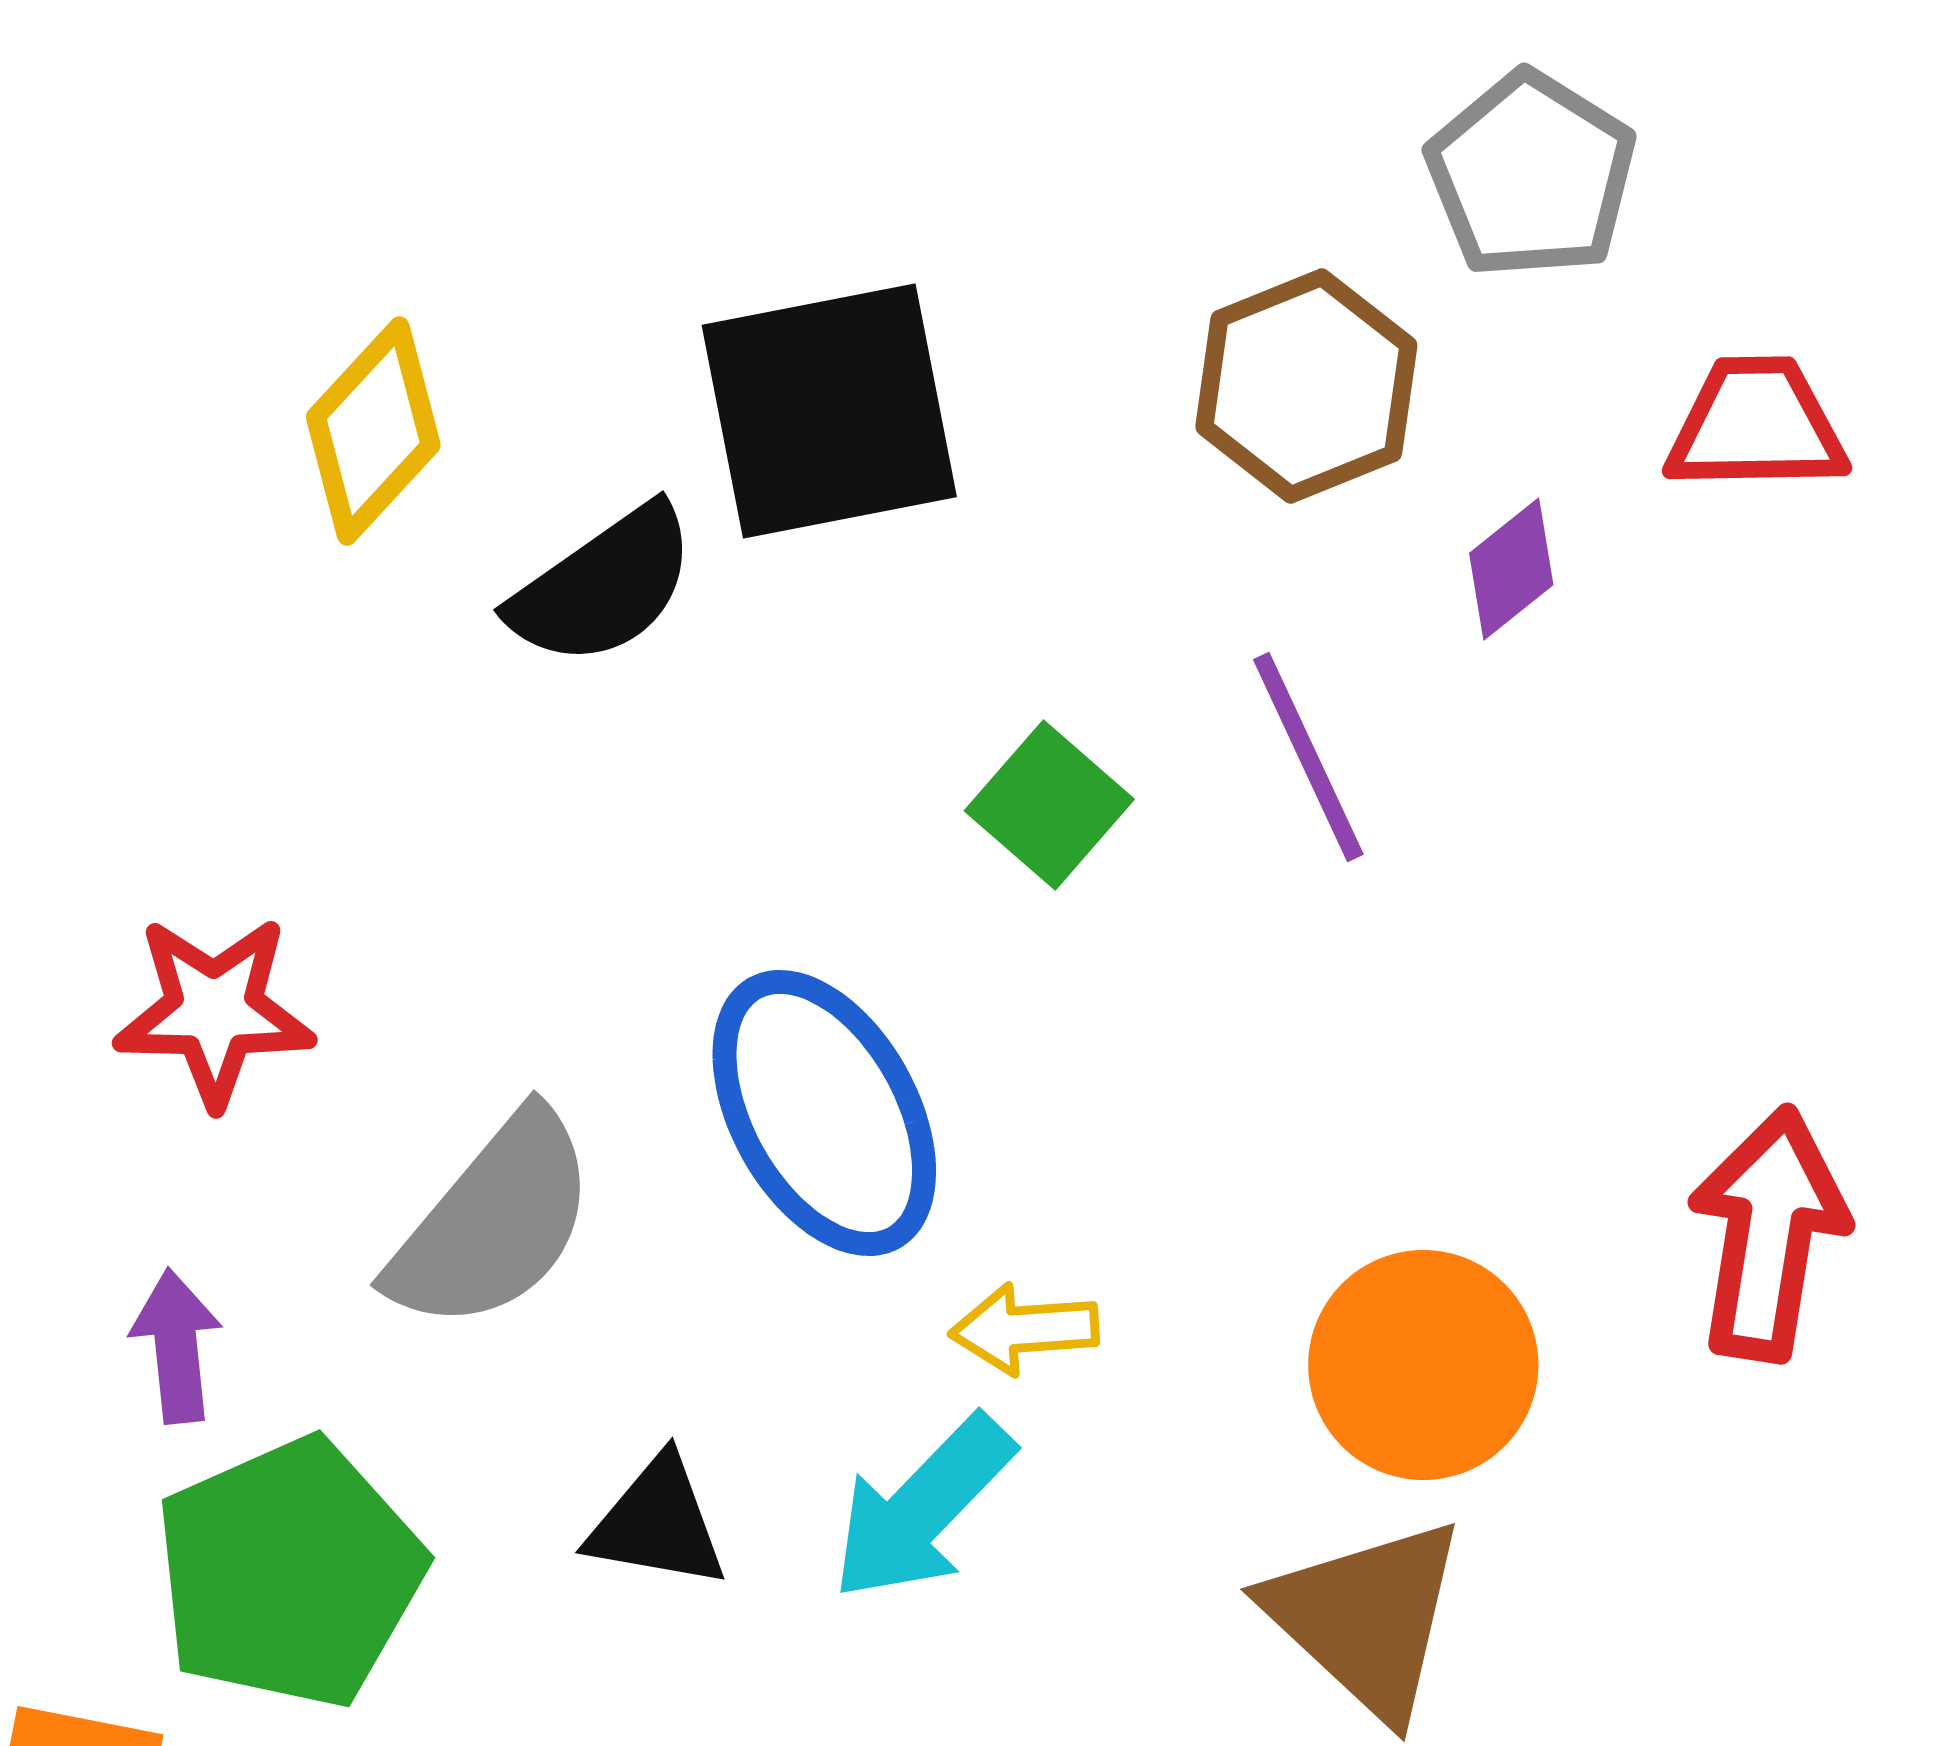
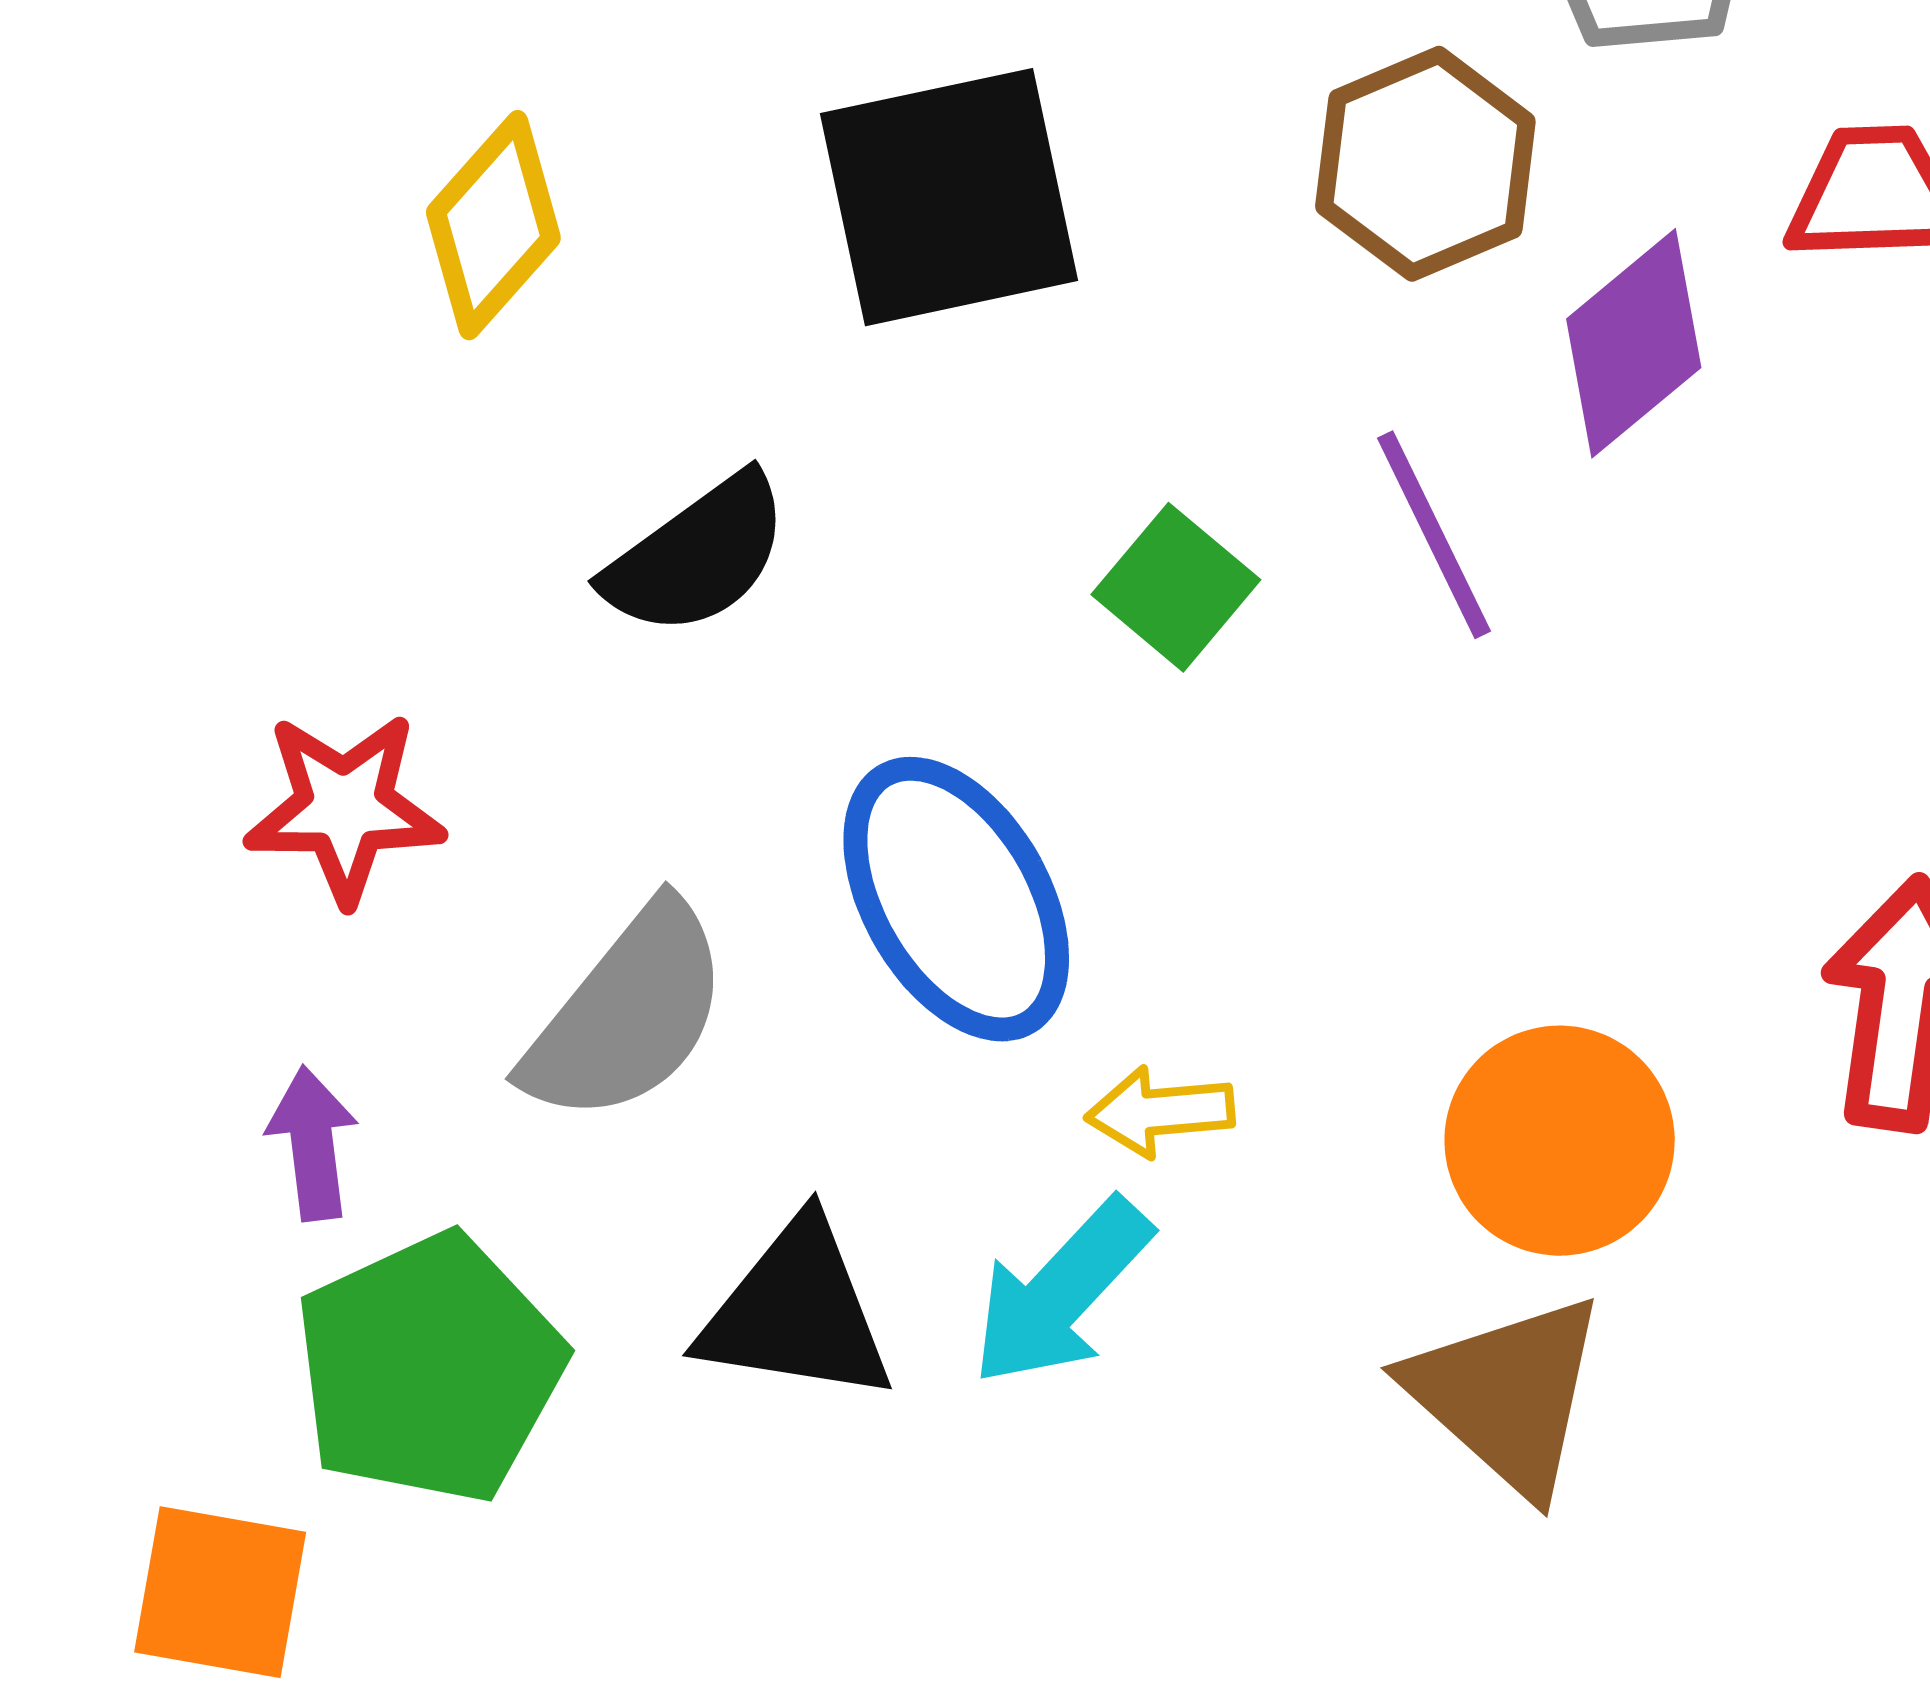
purple diamond: (1511, 569) -> (1634, 343), size x1.6
black semicircle: (603, 586) -> (697, 556), moved
black triangle: (657, 1523) -> (796, 1312), size x1.4

